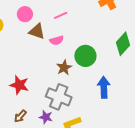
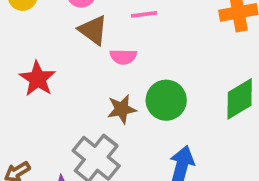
red star: (19, 85) -> (37, 79), moved

